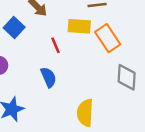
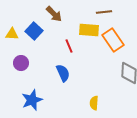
yellow semicircle: (85, 113) -> (94, 103), size x0.6

